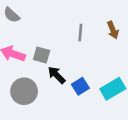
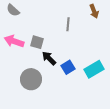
brown arrow: (113, 30) -> (94, 11), moved
gray circle: (24, 91) -> (31, 79), moved

